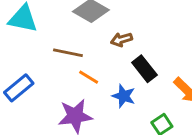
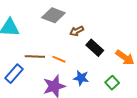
brown line: (68, 53) -> (35, 56), moved
blue star: (124, 96) -> (81, 78), moved

